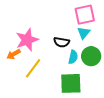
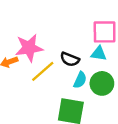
cyan triangle: (84, 33) -> (99, 54), turned 48
yellow line: (33, 68) -> (43, 71), moved

